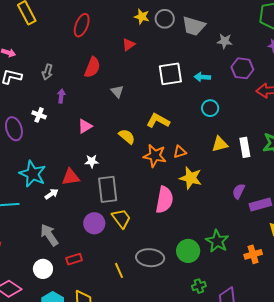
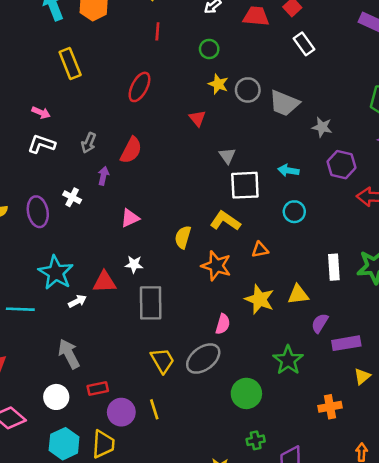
red triangle: (129, 45) -> (197, 118), turned -40
red semicircle: (92, 67) -> (131, 150), moved
white square: (170, 74) -> (245, 185), moved
gray triangle: (117, 91) -> (227, 156), moved
yellow semicircle: (127, 137) -> (183, 237), turned -120
yellow triangle: (220, 144) -> (298, 295), moved
orange triangle: (180, 152) -> (260, 250), moved
pink semicircle: (164, 200) -> (223, 324), size x0.6
yellow trapezoid: (121, 218) -> (162, 360), moved
purple circle: (94, 223) -> (121, 412), moved
green star: (217, 241) -> (288, 360), moved
gray ellipse: (150, 258) -> (203, 359), moved, turned -48

